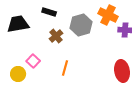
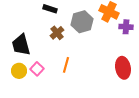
black trapezoid: (18, 24) -> (21, 45), moved, turned -95
pink square: (33, 61) -> (37, 69), moved

